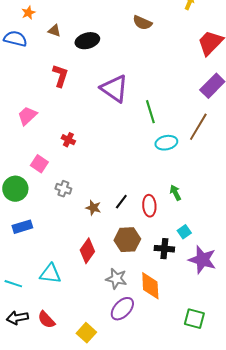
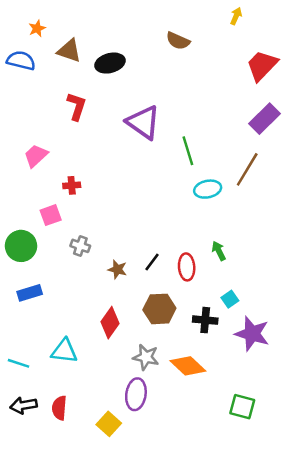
brown triangle: (54, 31) -> (69, 51), size x1.5
red cross: (68, 140) -> (72, 185), moved, turned -32
pink square: (39, 164) -> (51, 215), turned 36
orange diamond: (150, 286) -> (188, 366), turned -44
purple ellipse: (122, 309) -> (136, 394), moved, turned -35
red semicircle: (46, 320) -> (59, 408), turned 48

